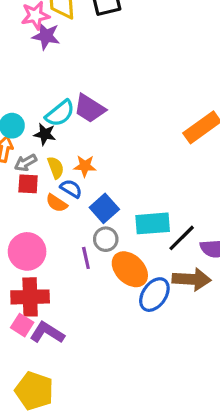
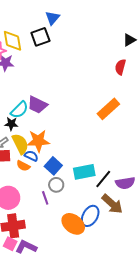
orange star: (85, 166) -> (38, 141), size x1.6
yellow semicircle: (56, 168) -> (20, 144), size x1.5
orange ellipse: (130, 269) -> (73, 224), moved
brown arrow: (192, 279) -> (112, 204), turned 45

